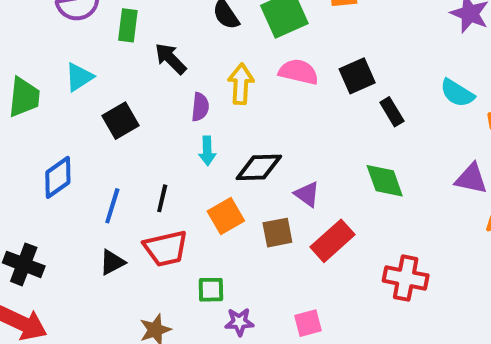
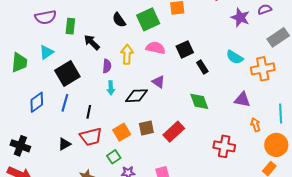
black square: (120, 121) -> (67, 74), size x1.4
purple triangle: (307, 194) -> (158, 82), moved
blue line: (112, 206) -> (65, 103), moved
orange square: (226, 216) -> (122, 132), moved
red cross: (406, 278) -> (224, 146), moved
green square: (211, 290) -> (114, 157), turned -32

